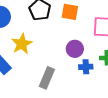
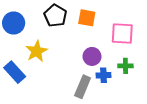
gray rectangle: (47, 78) -> (83, 87), moved

